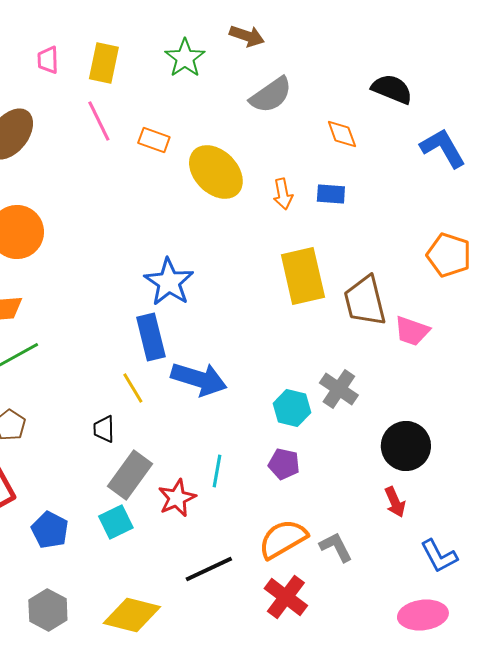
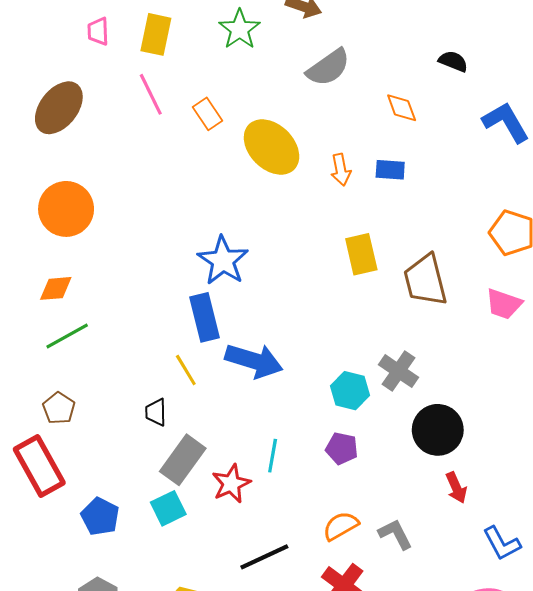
black semicircle: (392, 89) -> (453, 61), size x0.7
orange rectangle: (154, 140) -> (208, 114), turned 36
yellow rectangle: (303, 276) -> (361, 254), size x0.7
pink trapezoid: (412, 331) -> (504, 304), moved
black circle: (406, 446) -> (438, 430), moved
orange semicircle: (283, 539) -> (341, 526), size x0.7

